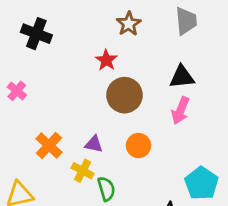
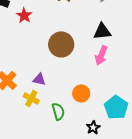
red star: (106, 60) -> (24, 15), moved
orange circle: (138, 146) -> (81, 93), moved
green semicircle: (106, 189) -> (58, 111), moved

